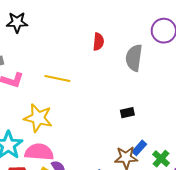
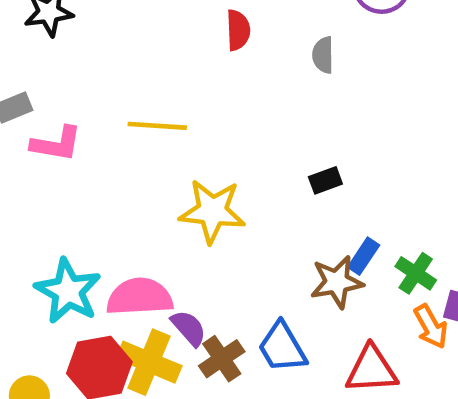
gray semicircle: (134, 58) -> (323, 55), size x0.6
yellow star: (38, 118) -> (212, 211), moved

